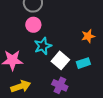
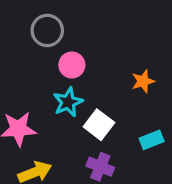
pink circle: (33, 25) -> (72, 65), moved
cyan rectangle: (83, 63) -> (152, 140), moved

